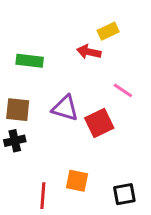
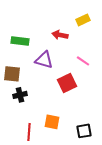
yellow rectangle: (108, 31) -> (83, 20), moved
purple triangle: (65, 108) -> (44, 60), moved
black cross: (15, 141) -> (20, 95), moved

